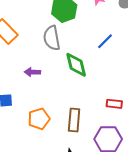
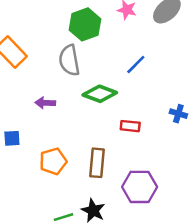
green diamond: (76, 65) -> (100, 94), turned -56
red rectangle: (114, 104) -> (130, 126), moved

